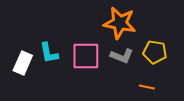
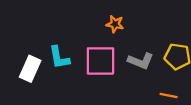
orange star: (120, 23) -> (115, 24), moved, size x0.5

